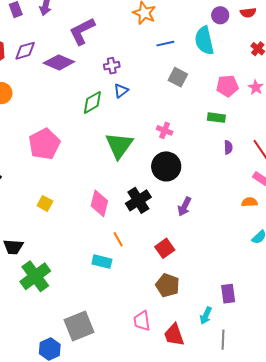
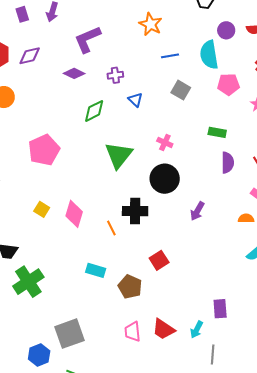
purple diamond: (59, 62) -> (74, 73), moved, size x0.7
pink pentagon: (227, 86) -> (228, 84), moved
blue triangle: (121, 91) -> (135, 100), moved, turned -42
purple semicircle: (228, 147) -> (228, 163), size x1.5
black cross: (138, 200) -> (135, 211), turned 30
pink diamond: (99, 203) -> (74, 214), moved
purple arrow: (185, 206) -> (197, 211), moved
orange line: (118, 239) -> (111, 228), moved
brown pentagon: (168, 285) -> (130, 287), moved
red trapezoid: (174, 335) -> (163, 329), moved, turned -40

